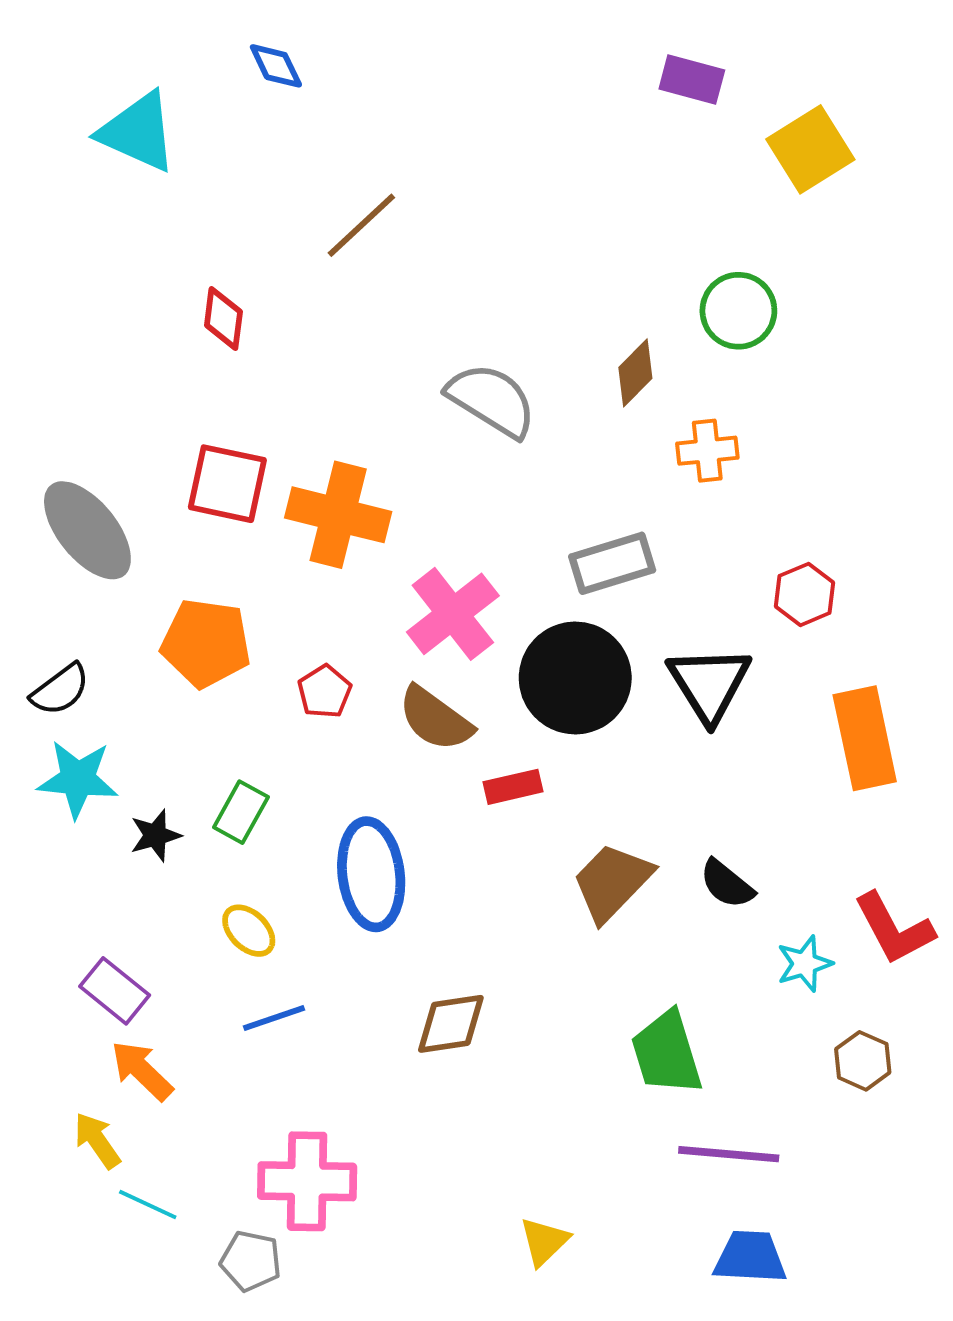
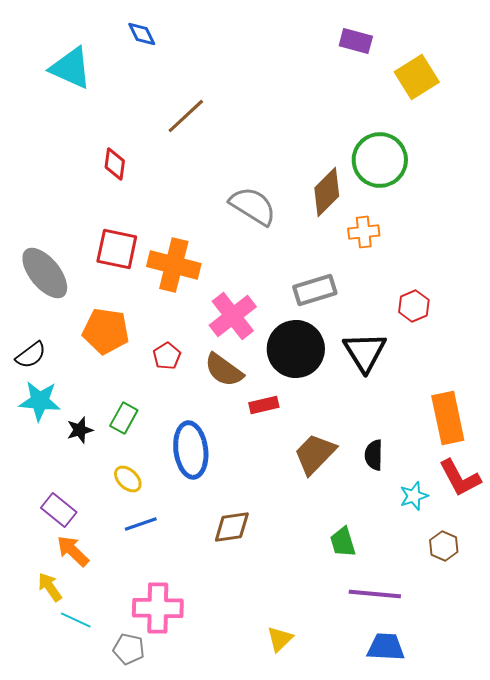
green circle: (738, 311) -> (380, 160), size x1.4
brown diamond: (635, 373) -> (327, 192), size x1.4
orange rectangle: (865, 738) -> (448, 418), moved
black semicircle: (727, 884) -> (374, 455), turned 52
green trapezoid: (667, 1053) -> (343, 542), size x0.7

